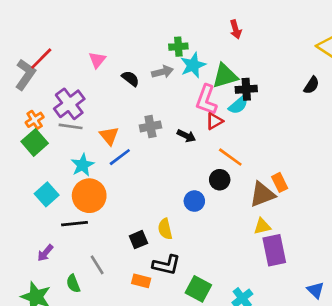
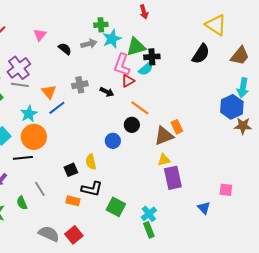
black semicircle: (312, 85) -> (201, 54), size x1.5

